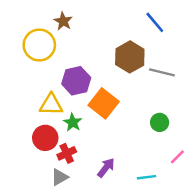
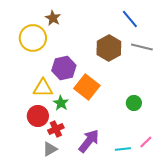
gray line: (162, 72) -> (142, 47), moved
pink line: (177, 157) -> (146, 142), moved
purple arrow: (106, 168) -> (89, 141), size x1.4

